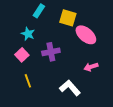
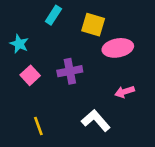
cyan star: (28, 34) -> (19, 44), moved
pink ellipse: (86, 35) -> (118, 48), turned -50
yellow line: (28, 81) -> (38, 126), moved

